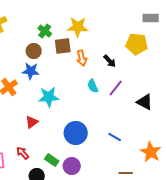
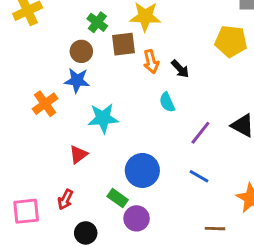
black arrow: (110, 61) -> (180, 69), moved
purple line: (116, 88) -> (200, 133), moved
red arrow: (23, 153) -> (65, 200), turned -112
green rectangle: (52, 160) -> (118, 198), moved

